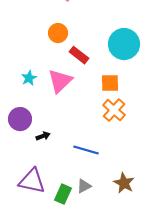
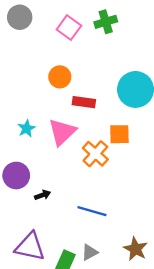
red rectangle: (79, 55) -> (84, 102), turned -30
orange cross: (114, 110) -> (95, 154), moved

